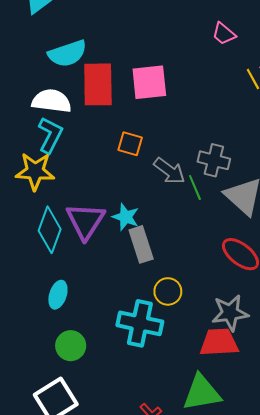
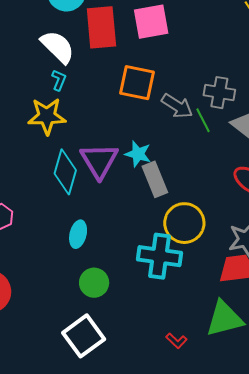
white semicircle: (52, 101) -> (58, 47), turned 42
cyan L-shape: (50, 135) -> (59, 80), size x0.6
orange square: (130, 144) -> (137, 83), size x1.5
yellow circle: (168, 291) -> (184, 223), size x1.5

